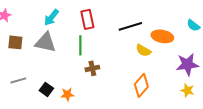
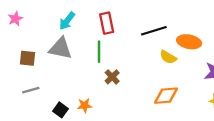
brown square: (15, 42) -> (27, 58), moved
brown cross: (92, 68) -> (112, 77), turned -32
orange diamond: (141, 85) -> (166, 96), turned 45
black square: (46, 89) -> (60, 110), moved

